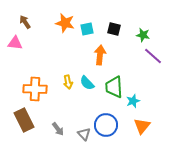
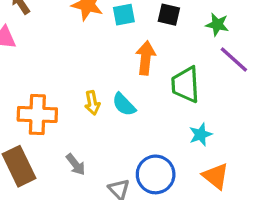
green trapezoid: (114, 87) -> (186, 85), moved
orange triangle: (142, 126) -> (216, 176), turned -30
gray arrow: (58, 129) -> (76, 164), moved

